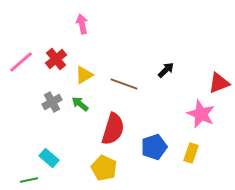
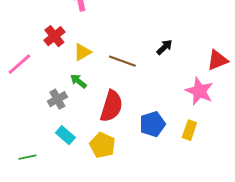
pink line: (21, 62) -> (19, 64), moved
gray cross: (52, 102) -> (57, 99), moved
cyan rectangle: (49, 158) -> (65, 135), moved

